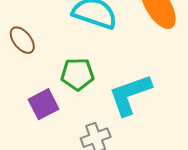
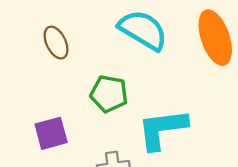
purple square: (44, 104) -> (51, 133), moved

